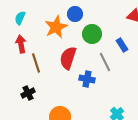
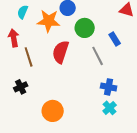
cyan semicircle: (20, 18) -> (23, 12), moved
orange star: (56, 27) -> (49, 21), turned 30
blue cross: (87, 79) -> (109, 87), moved

